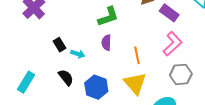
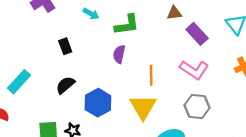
pink L-shape: (172, 44) -> (194, 70), turned 65
cyan arrow: (78, 54) -> (91, 14), moved
black semicircle: (66, 77) -> (65, 85), turned -102

